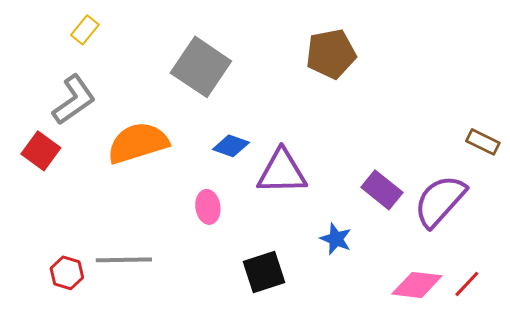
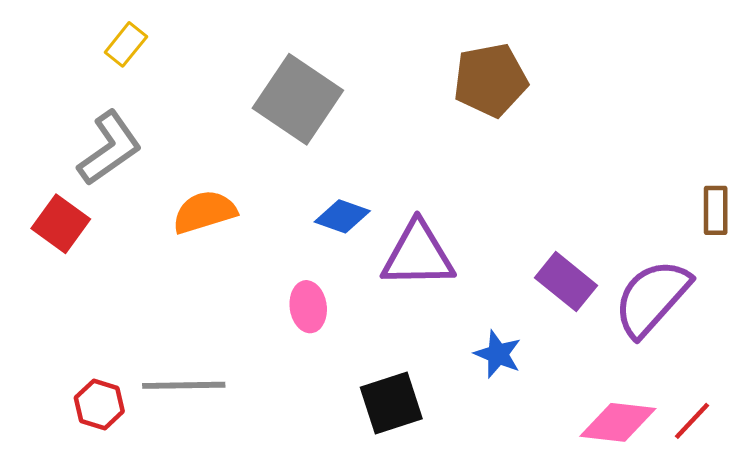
brown rectangle: (483, 142) -> (716, 210), turned 64
orange semicircle: (138, 143) -> (204, 212), size x0.7

